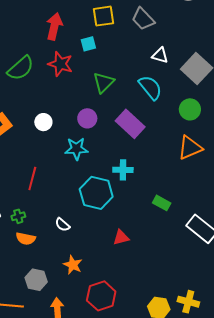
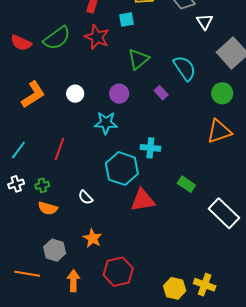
white triangle: (160, 55) -> (205, 22), moved, turned 36
purple rectangle: (130, 124) -> (161, 93), moved, size x0.5
red triangle: (121, 237) -> (143, 200), moved, size x1.5

